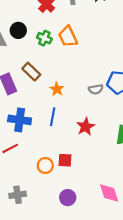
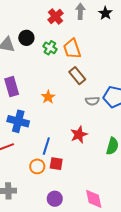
brown rectangle: (31, 72) -> (77, 76), moved
orange star: (57, 89) -> (48, 97), moved
blue line: (53, 117) -> (46, 146), moved

